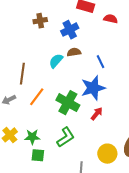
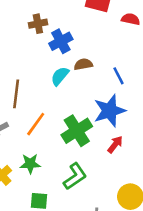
blue cross: (70, 30) -> (61, 41), moved
green cross: (68, 103) -> (77, 131), turned 30
green star: (32, 137) -> (30, 164), moved

